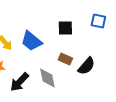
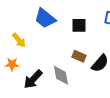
blue trapezoid: (31, 41) -> (45, 18), moved

